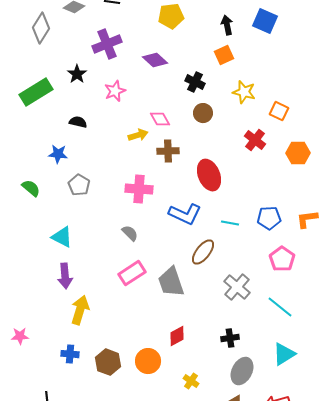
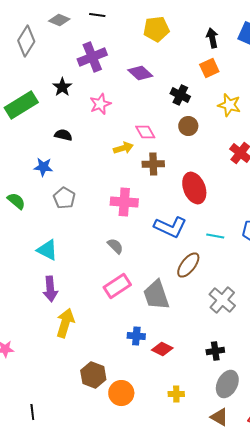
red diamond: (177, 336) -> (162, 349), turned 55
blue cross: (70, 354) -> (136, 336), moved
orange circle: (148, 361) -> (121, 393), moved
yellow cross: (191, 381) -> (176, 394), turned -35

